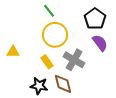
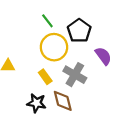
black pentagon: (95, 19) -> (79, 31), moved

